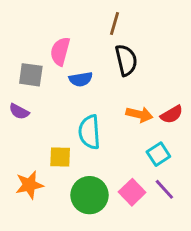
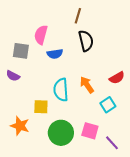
orange arrow: (139, 114) -> (87, 85), moved, turned -138
orange star: (29, 185) -> (20, 126), turned 30
purple line: (164, 189) -> (112, 143), moved
pink square: (132, 192) -> (90, 131), turned -30

